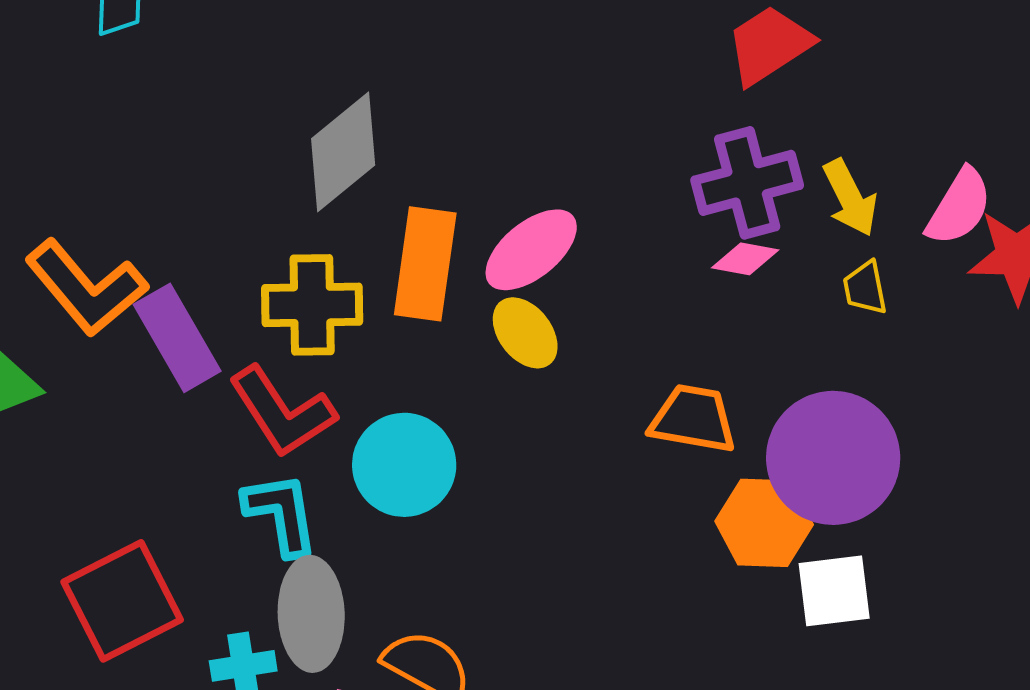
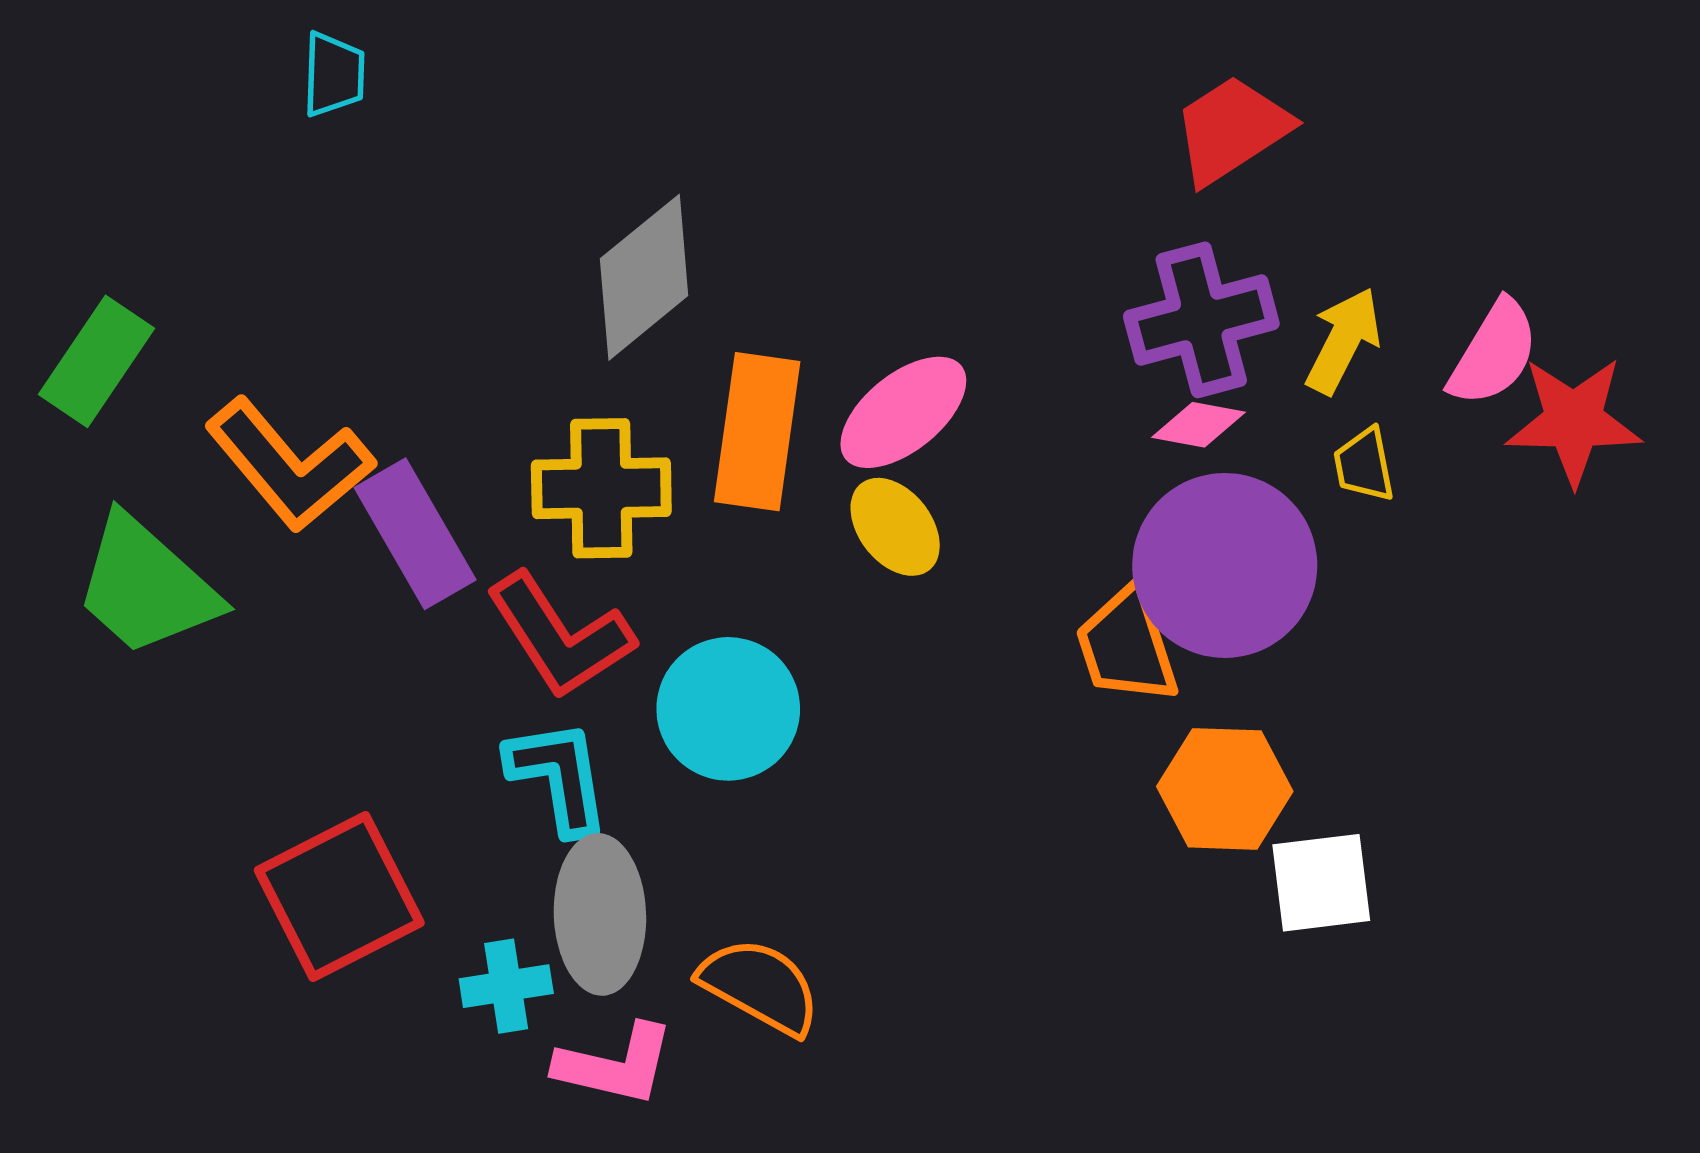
yellow arrow: (850, 198) -> (1343, 341), turned -126
orange trapezoid: (693, 419) -> (1127, 645), turned -118
purple circle: (833, 458) -> (1225, 565), moved

